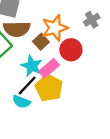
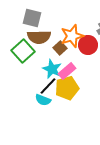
red circle: (71, 50) -> (88, 45), moved
yellow pentagon: (49, 88) -> (67, 88), turned 30

